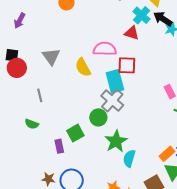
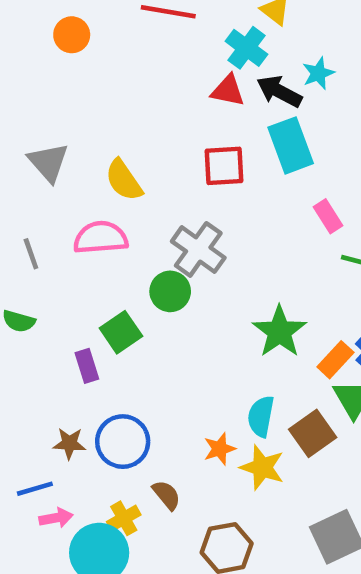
black arrow: (163, 19) -> (279, 91), moved
pink semicircle: (105, 49) -> (101, 238), moved
cyan rectangle: (115, 81) -> (291, 145), moved
green star: (116, 141) -> (279, 332), moved
cyan semicircle: (129, 158) -> (261, 416), moved

